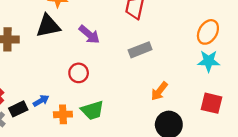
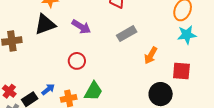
orange arrow: (159, 91) -> (151, 55), moved
red square: (212, 103) -> (181, 71), moved
green trapezoid: (92, 110) -> (93, 91), turned -35

